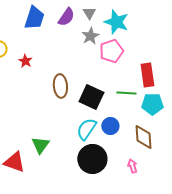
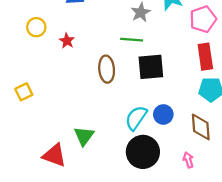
pink pentagon: (111, 51) -> (203, 19), moved
green line: (126, 93) -> (132, 40), moved
black square: (91, 97) -> (151, 67), moved, turned -30

